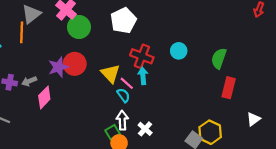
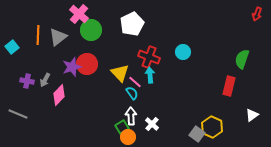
gray triangle: (31, 14) -> (58, 37), moved
green semicircle: (219, 58) -> (242, 59), moved
gray arrow: (29, 81) -> (45, 80), turned -40

